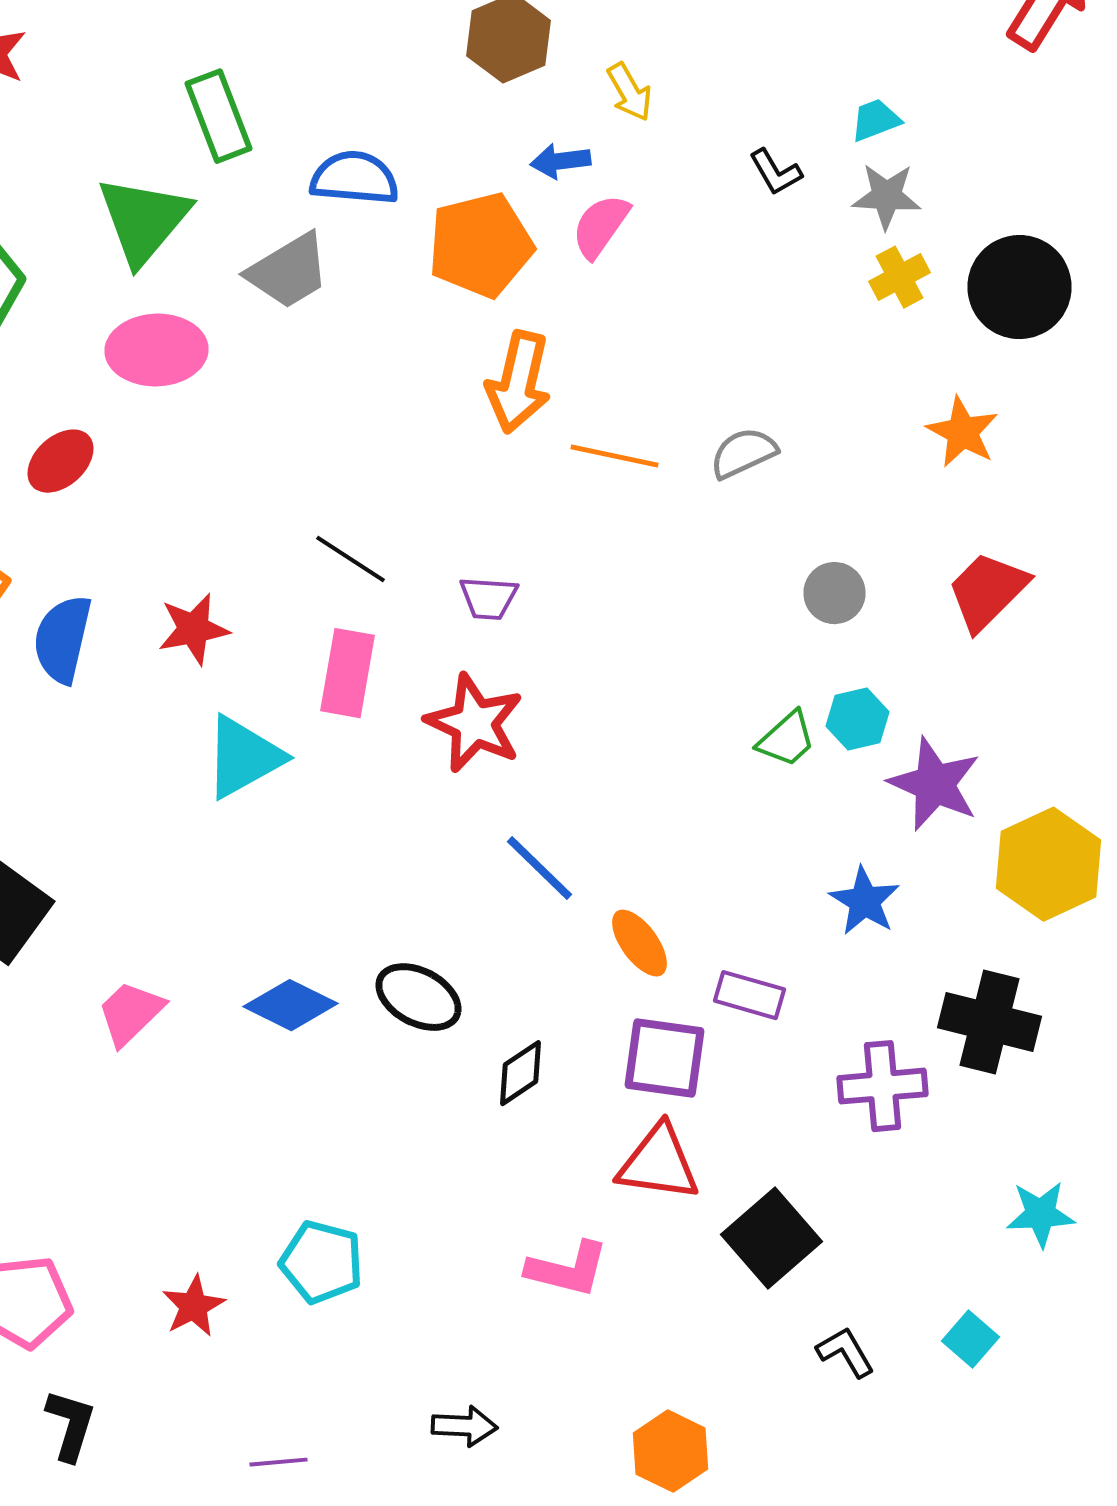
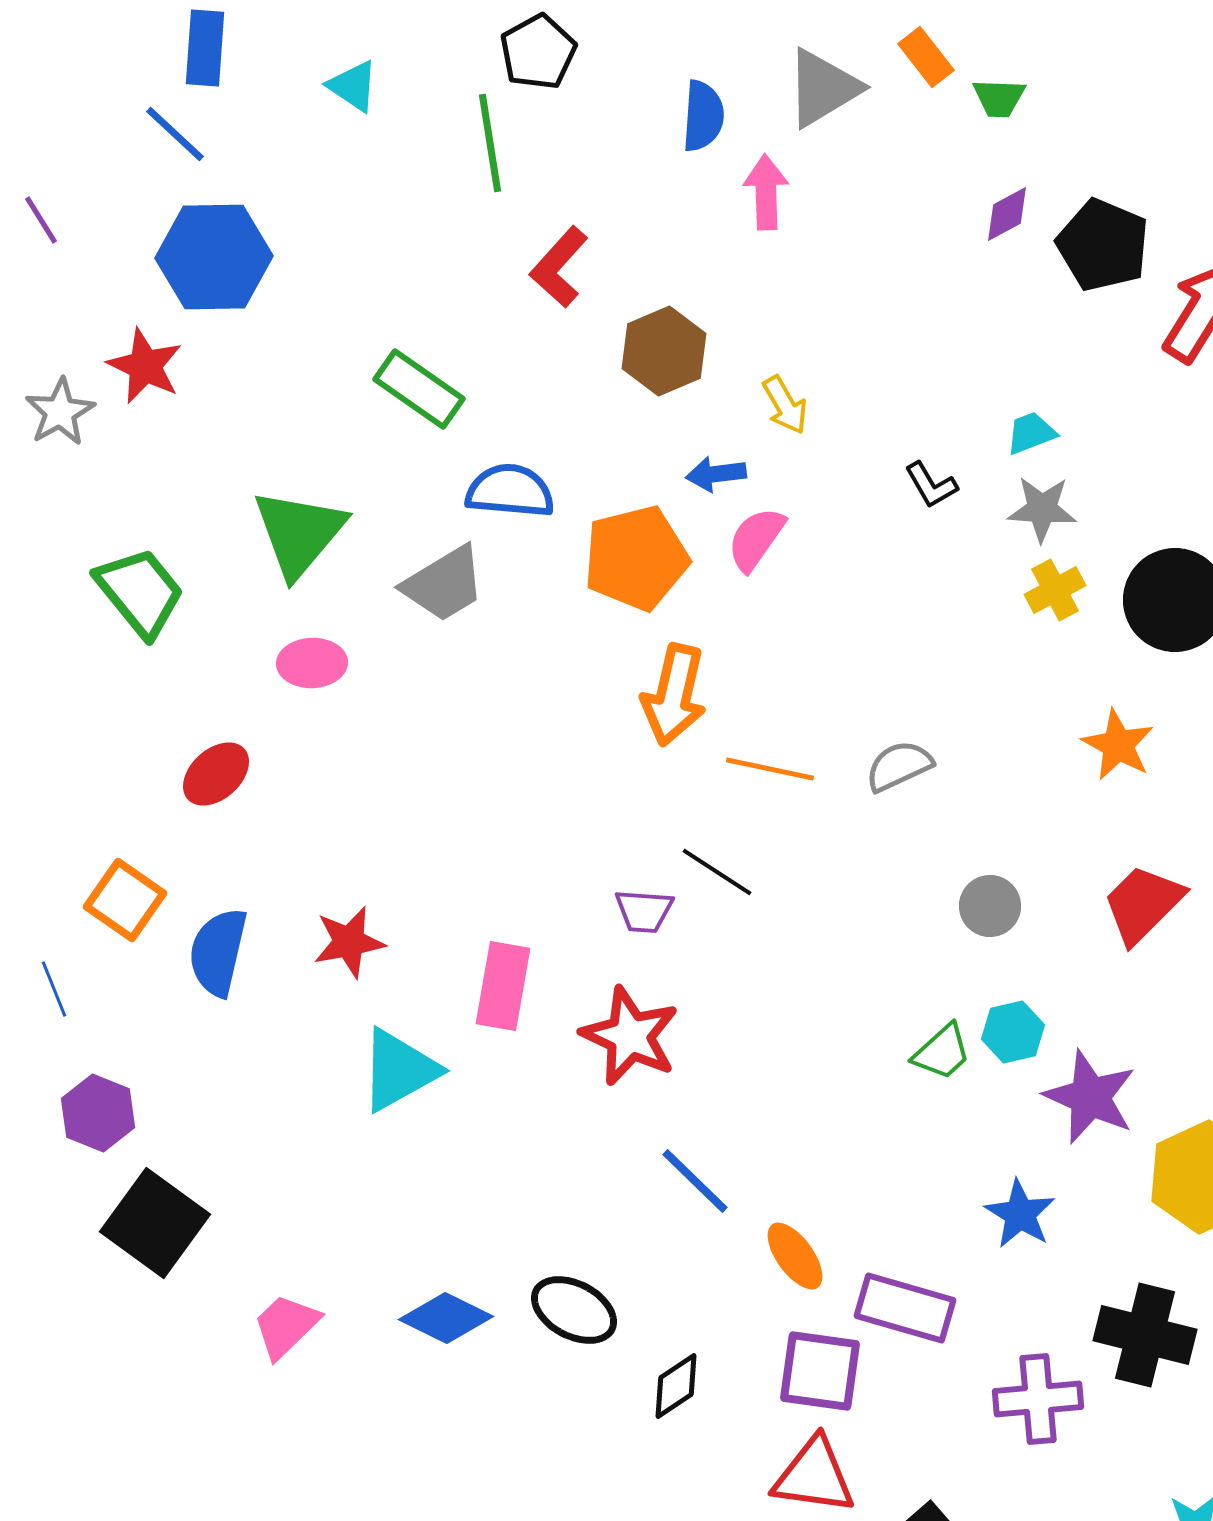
green rectangle: (218, 116) -> (419, 389), moved, turned -34
pink ellipse: (156, 350) -> (312, 663), size x0.7
black line: (350, 559) -> (717, 872), moved
purple rectangle: (750, 995) -> (905, 1308), size x1.4

